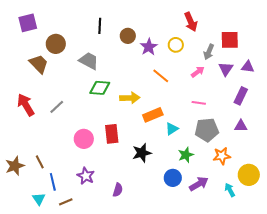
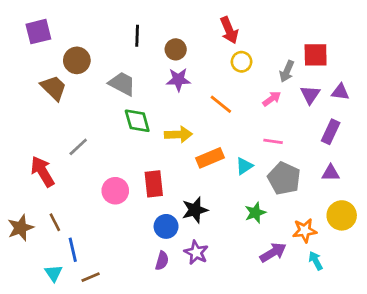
red arrow: (191, 22) -> (229, 30), moved
purple star: (149, 47) -> (178, 80), moved, turned 30
green diamond: (100, 88) -> (137, 121), turned 70
red arrow: (26, 105) -> (43, 172), moved
cyan triangle: (172, 129) -> (244, 166), moved
gray pentagon: (207, 130) -> (284, 178), turned 30
orange star: (222, 156) -> (305, 231), moved
yellow circle: (249, 175) -> (342, 215), moved
purple star: (86, 176) -> (196, 252), moved
blue circle: (173, 178) -> (166, 226), moved

